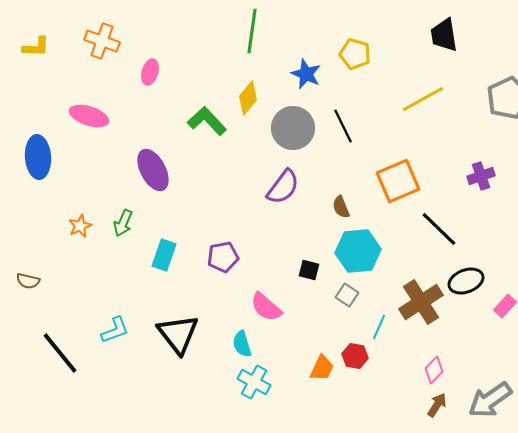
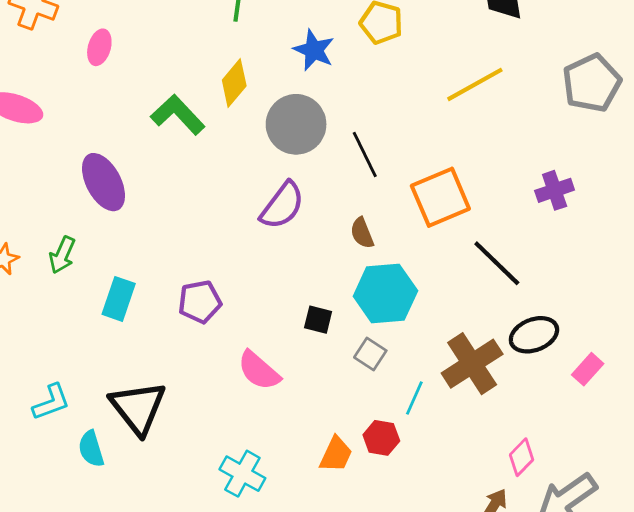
black line: (343, 126) -> (365, 155), moved
cyan semicircle: (242, 344) -> (91, 449), moved
pink diamond: (434, 370) -> (522, 457), moved

